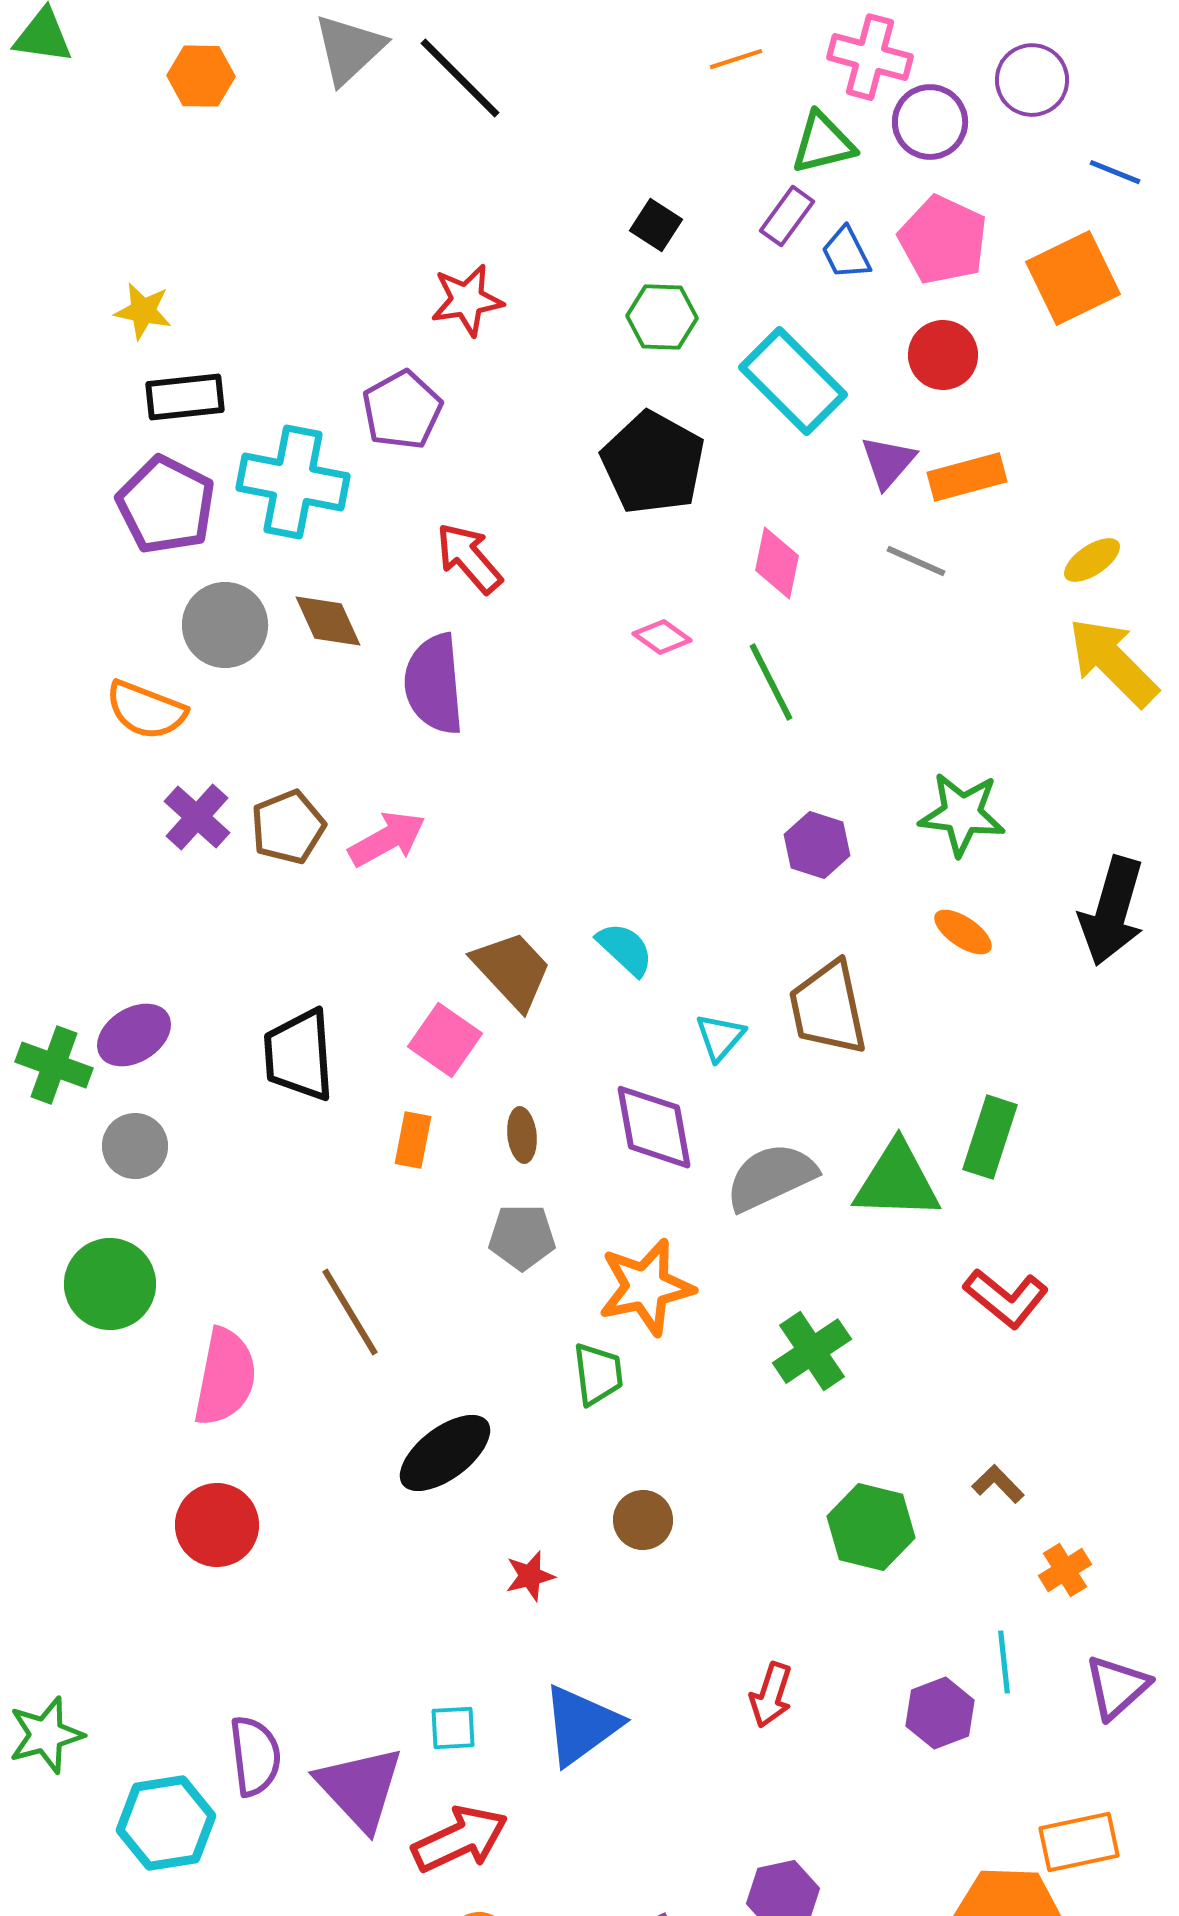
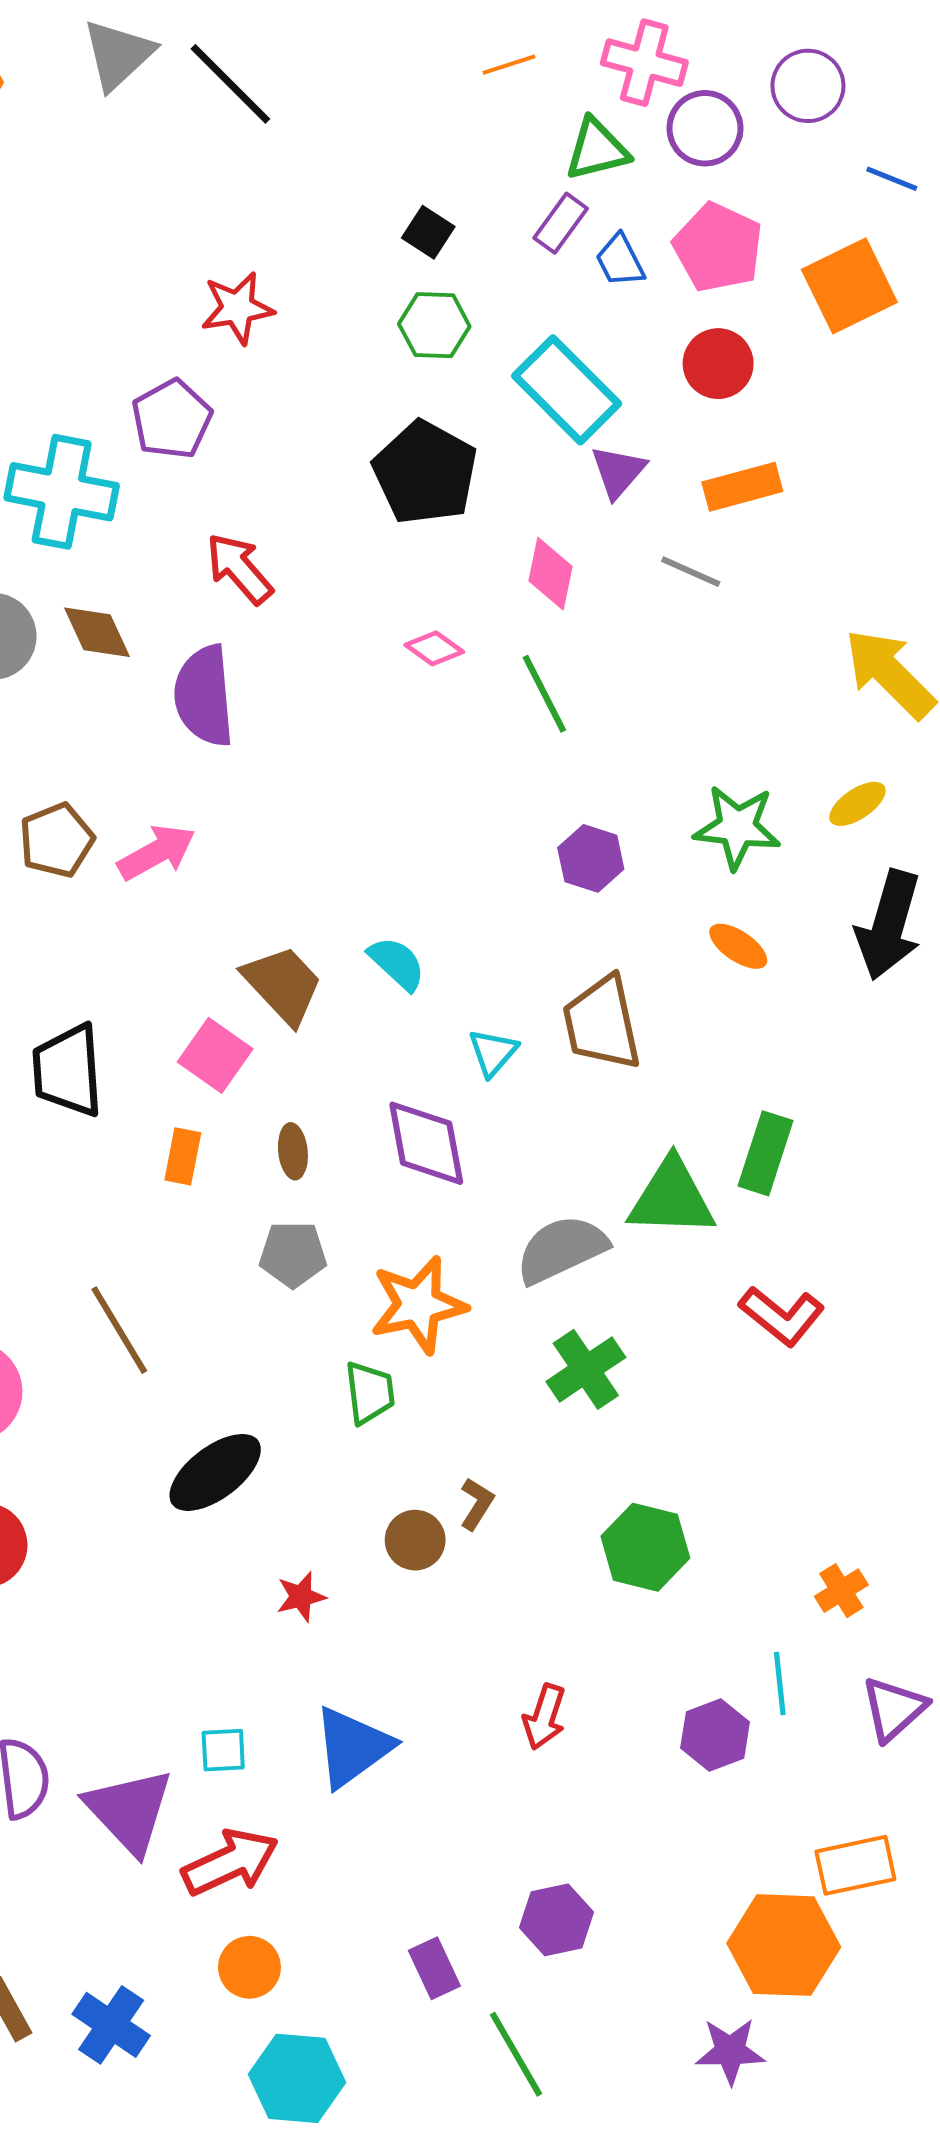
purple triangle: (888, 462) -> (618, 472), moved
yellow ellipse: (1092, 560) -> (857, 804), moved
gray semicircle: (771, 1177) -> (562, 1249), moved
brown L-shape: (998, 1484) -> (477, 1504), moved, turned 76

